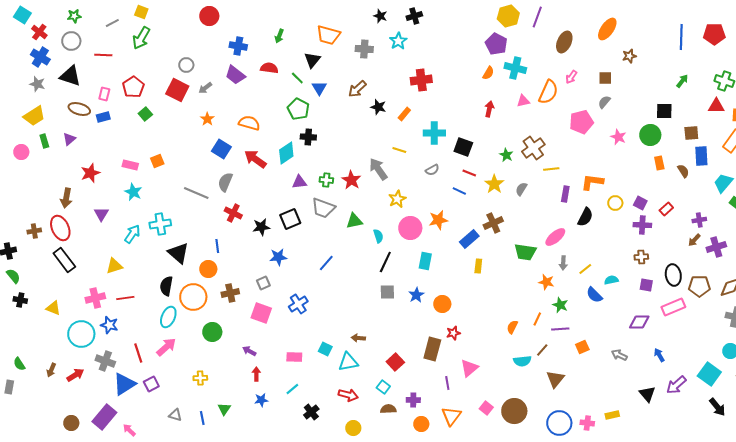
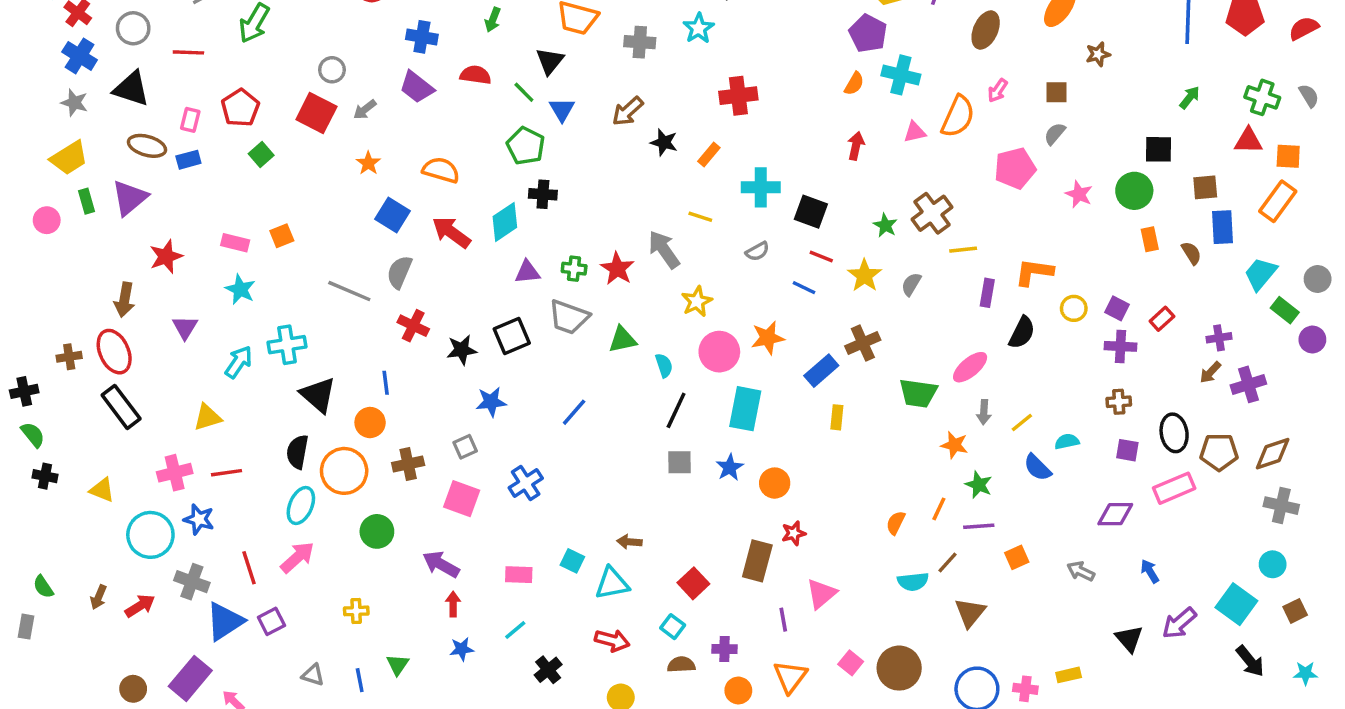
purple triangle: (69, 139) -> (130, 198), size x1.6
cyan rectangle: (425, 261) -> (745, 409), size x1.4
purple arrow: (249, 351) -> (441, 564), size x1.5

